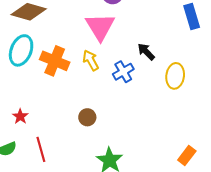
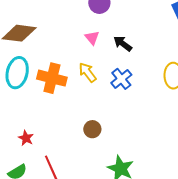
pink triangle: (100, 27) -> (92, 38), size x0.5
black arrow: (146, 52) -> (123, 44), moved

